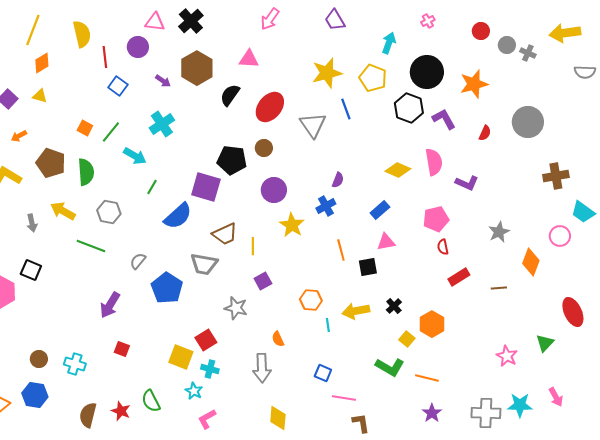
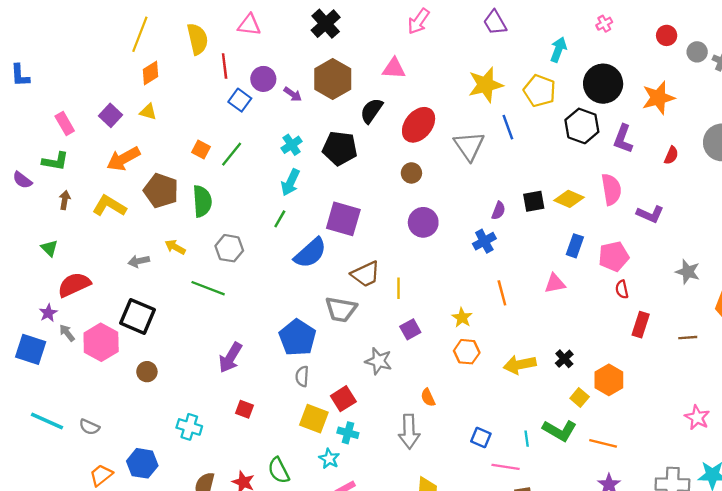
pink triangle: (155, 22) -> (249, 25), moved
purple circle: (138, 47) -> (263, 79), moved
purple L-shape: (444, 119) -> (623, 139), turned -130
cyan cross: (162, 124) -> (292, 145), size x0.7
orange arrow: (19, 136) -> (123, 159), size x1.8
cyan arrow: (135, 156) -> (290, 182), moved, turned 85
black pentagon: (232, 160) -> (340, 148), moved
blue rectangle: (380, 210) -> (575, 246), moved, turned -30
yellow arrow: (63, 211) -> (175, 247), size x0.7
gray arrow: (32, 223) -> (139, 261), turned 90
yellow star: (292, 225) -> (462, 318), moved, size x0.7
gray star: (499, 232) -> (688, 272), turned -30
gray semicircle: (138, 261) -> (302, 376), moved, turned -36
black square: (368, 267) -> (534, 201), moved
black square: (31, 270) -> (138, 316), size x1.4
red rectangle: (459, 277) -> (641, 325), turned -40
cyan line: (328, 325) -> (527, 439), moved
brown circle: (39, 359) -> (147, 372), moved

